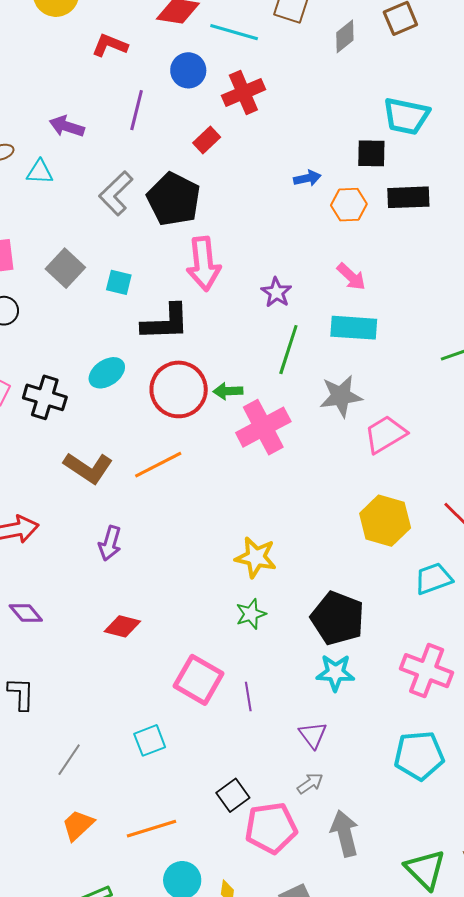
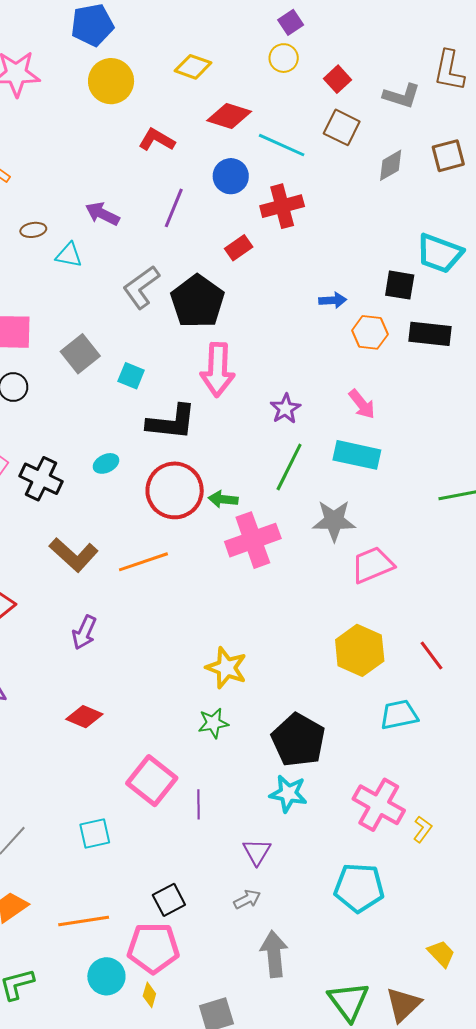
cyan ellipse: (107, 373) -> (106, 463), size x0.7
pink pentagon: (271, 828) -> (153, 948), moved

